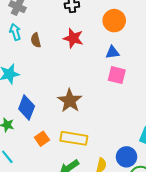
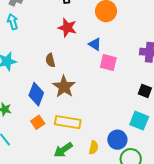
brown semicircle: (36, 40) -> (50, 60), moved
blue triangle: (112, 52) -> (95, 44), moved, turned 40
blue diamond: (27, 107) -> (36, 94), moved

